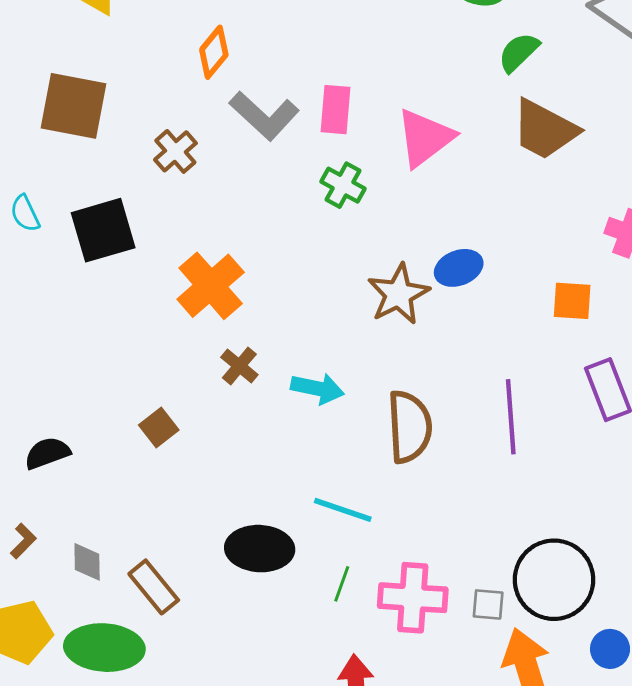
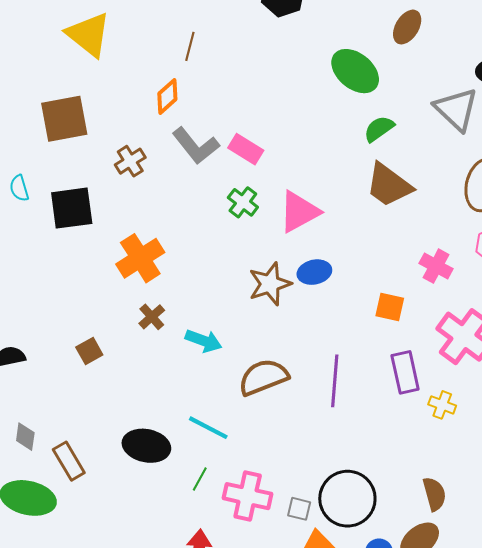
brown square: (73, 106) -> (64, 119), turned -30
pink rectangle: (336, 110) -> (246, 149), turned -72
pink triangle: (425, 138) -> (299, 212), moved
brown semicircle: (409, 427) -> (263, 377), turned -117

